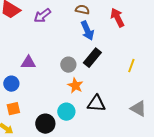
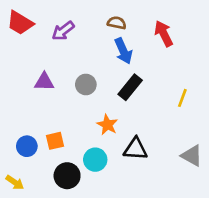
purple triangle: (28, 63) -> (44, 82), moved
gray circle: (68, 65) -> (86, 85), moved
blue circle: (11, 84) -> (27, 146), moved
orange square: (13, 109) -> (55, 141), moved

